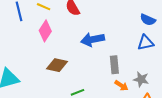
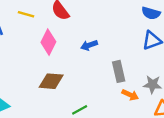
pink diamond: (45, 31) -> (48, 42), moved
blue arrow: (93, 40) -> (89, 45), size x0.6

